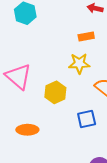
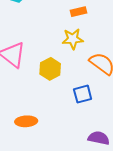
orange ellipse: (27, 130) -> (26, 121), moved

